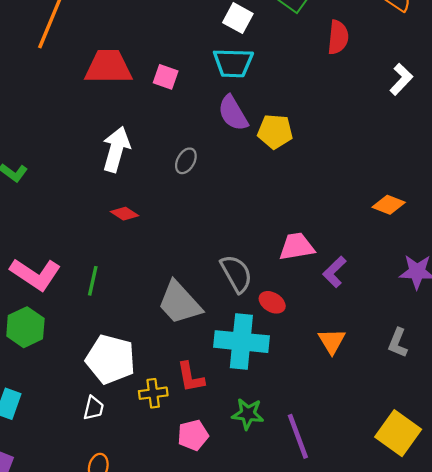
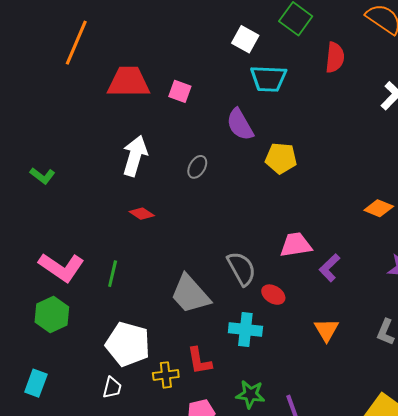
cyan trapezoid: (233, 63) -> (269, 79), moved
yellow pentagon: (275, 131) -> (281, 158), moved
cyan cross: (241, 342) -> (245, 329), size x0.7

